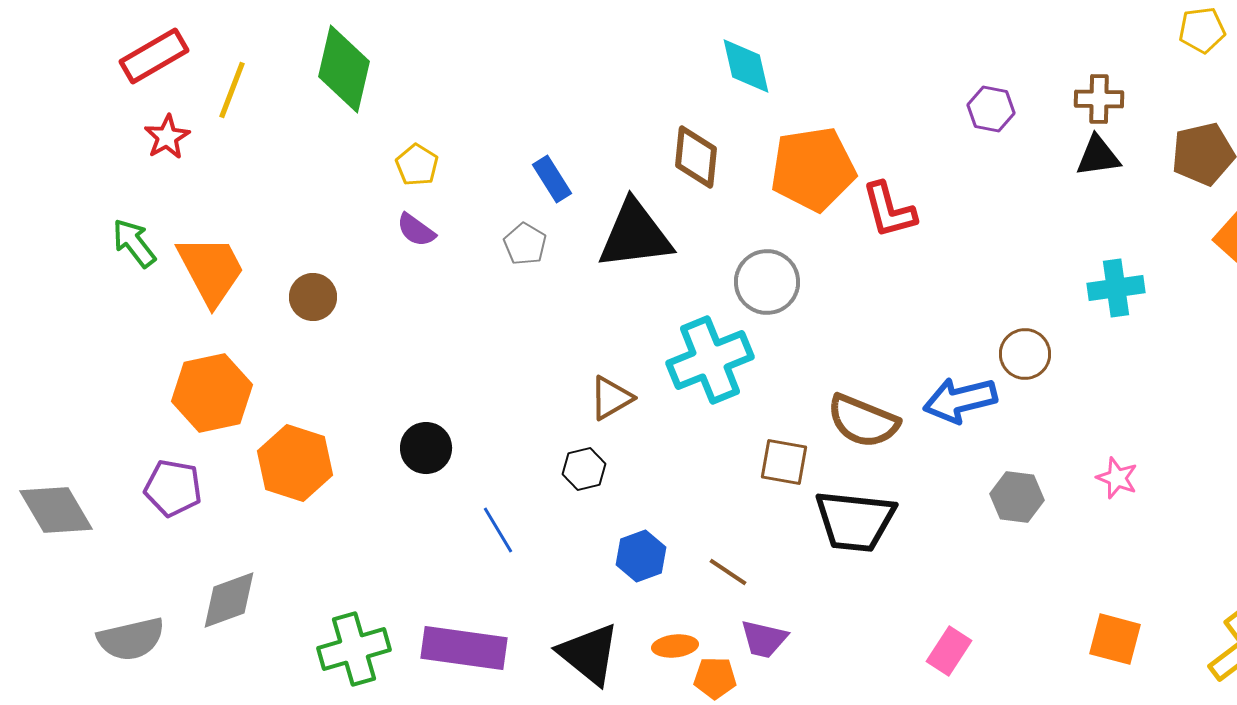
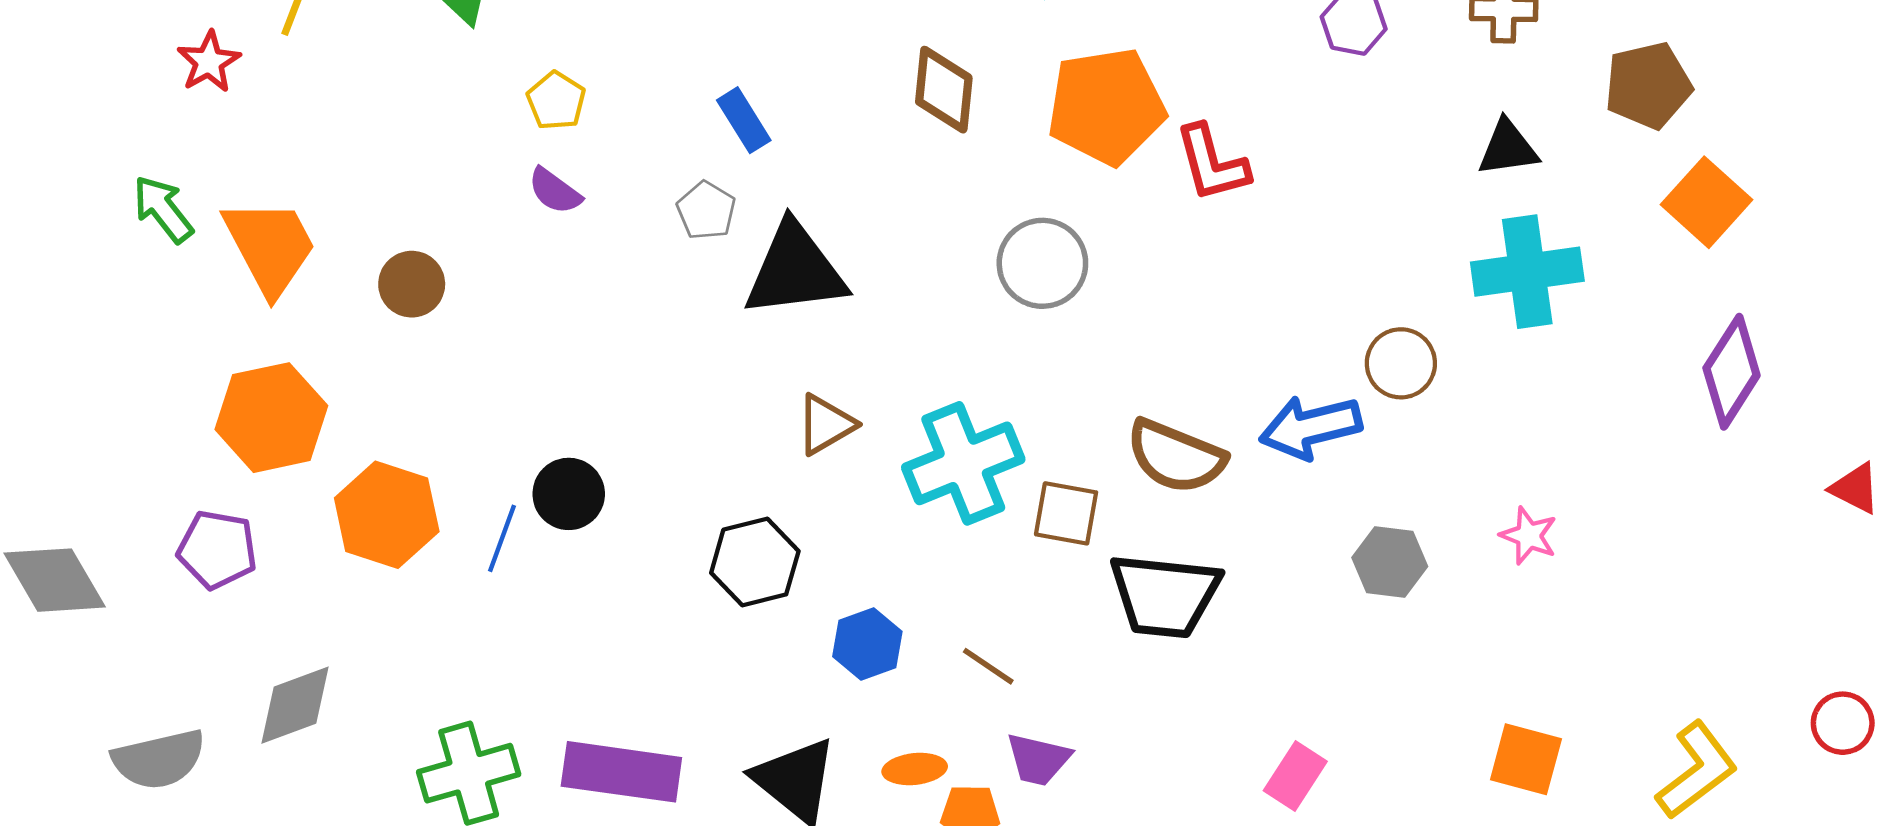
black triangle: (1098, 156) -> (1508, 148), moved
black triangle: (635, 235) -> (795, 270), moved
cyan cross: (1116, 288) -> (1527, 272), size x1.4
cyan cross: (710, 360) -> (963, 463), moved
black hexagon: (584, 469) -> (755, 562), moved, size x1.5
blue line: (498, 530) -> (502, 538), moved, turned 51

